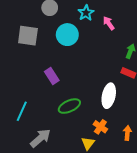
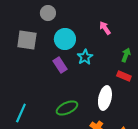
cyan star: (86, 13) -> (85, 57), moved
purple rectangle: (52, 76) -> (60, 65), moved

